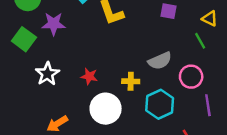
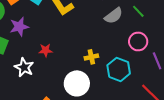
gray semicircle: (160, 61) -> (114, 16), moved
red star: (89, 76) -> (46, 50), moved

